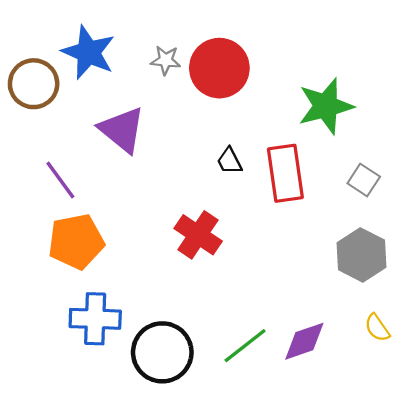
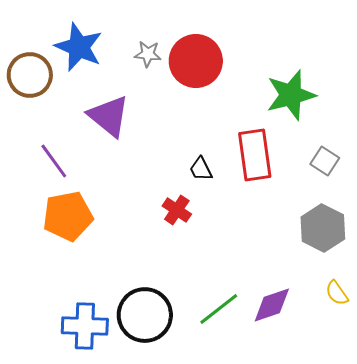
black trapezoid: (229, 161) -> (201, 169), moved
red cross: (198, 235) -> (177, 210), size x0.7
blue cross: (95, 319) -> (85, 326), moved

